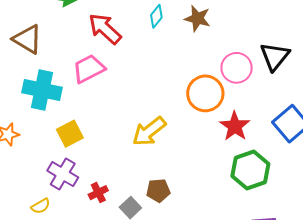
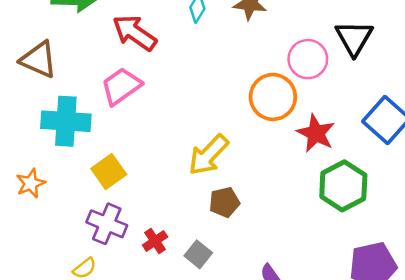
brown pentagon: (158, 191) -> (224, 202), moved

